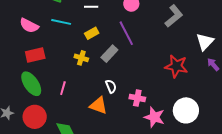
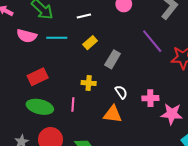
pink semicircle: (29, 26) -> (27, 36), moved
purple line: (126, 33) -> (152, 41), moved
yellow cross: (81, 58) -> (89, 83), moved
green ellipse: (31, 84) -> (40, 107), turned -30

